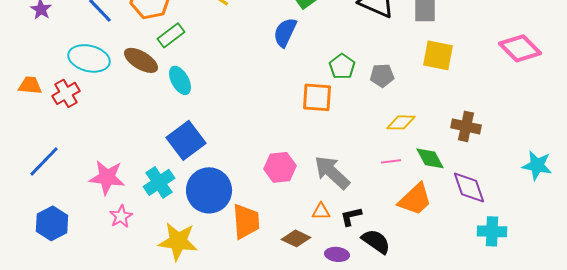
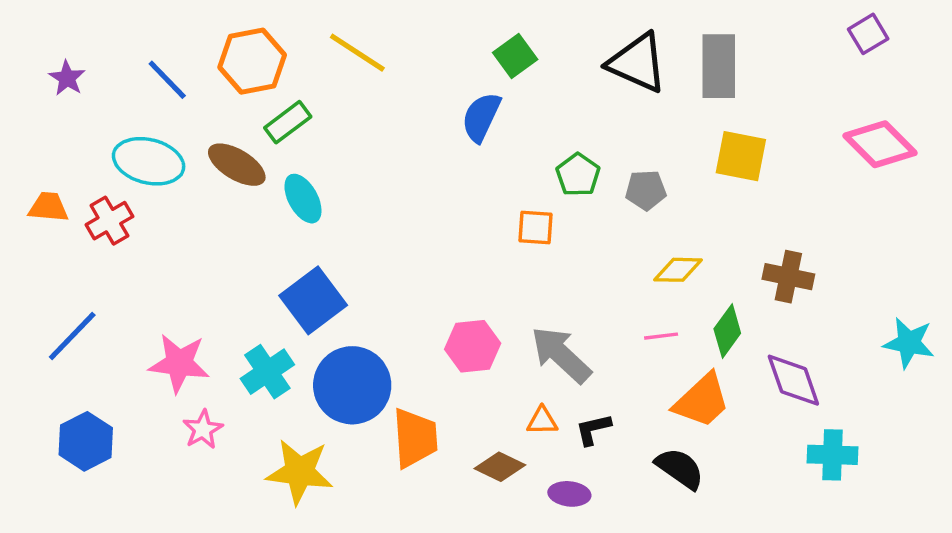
orange square: (317, 97) -> (535, 227), size x0.7
green diamond: (430, 158) -> (727, 331), turned 64
black semicircle: (376, 241) -> (680, 468), moved

